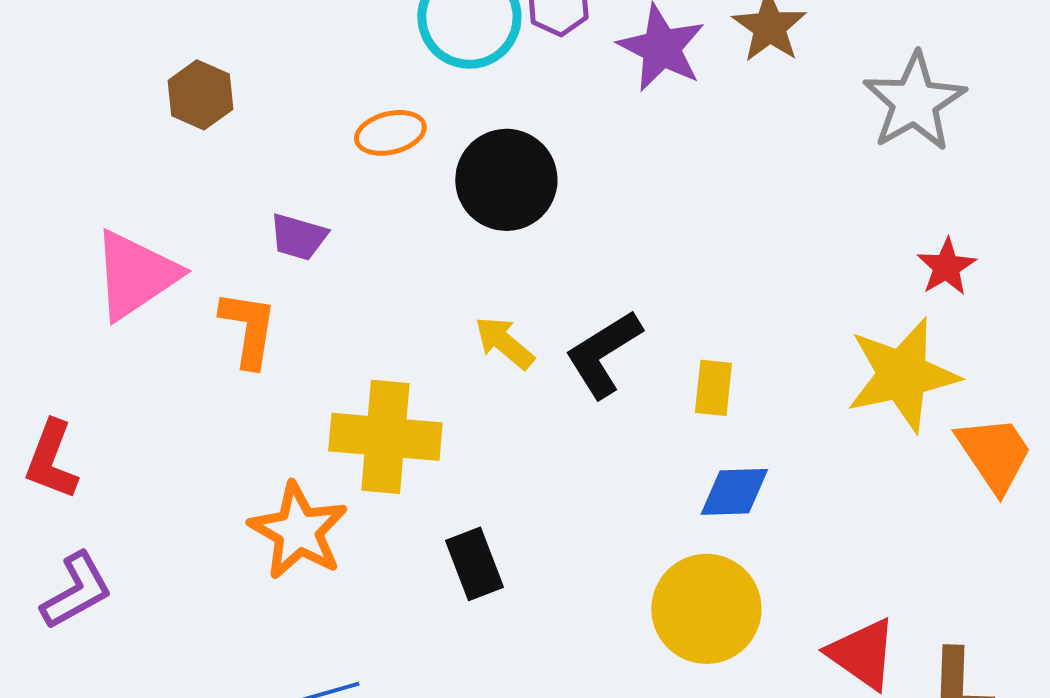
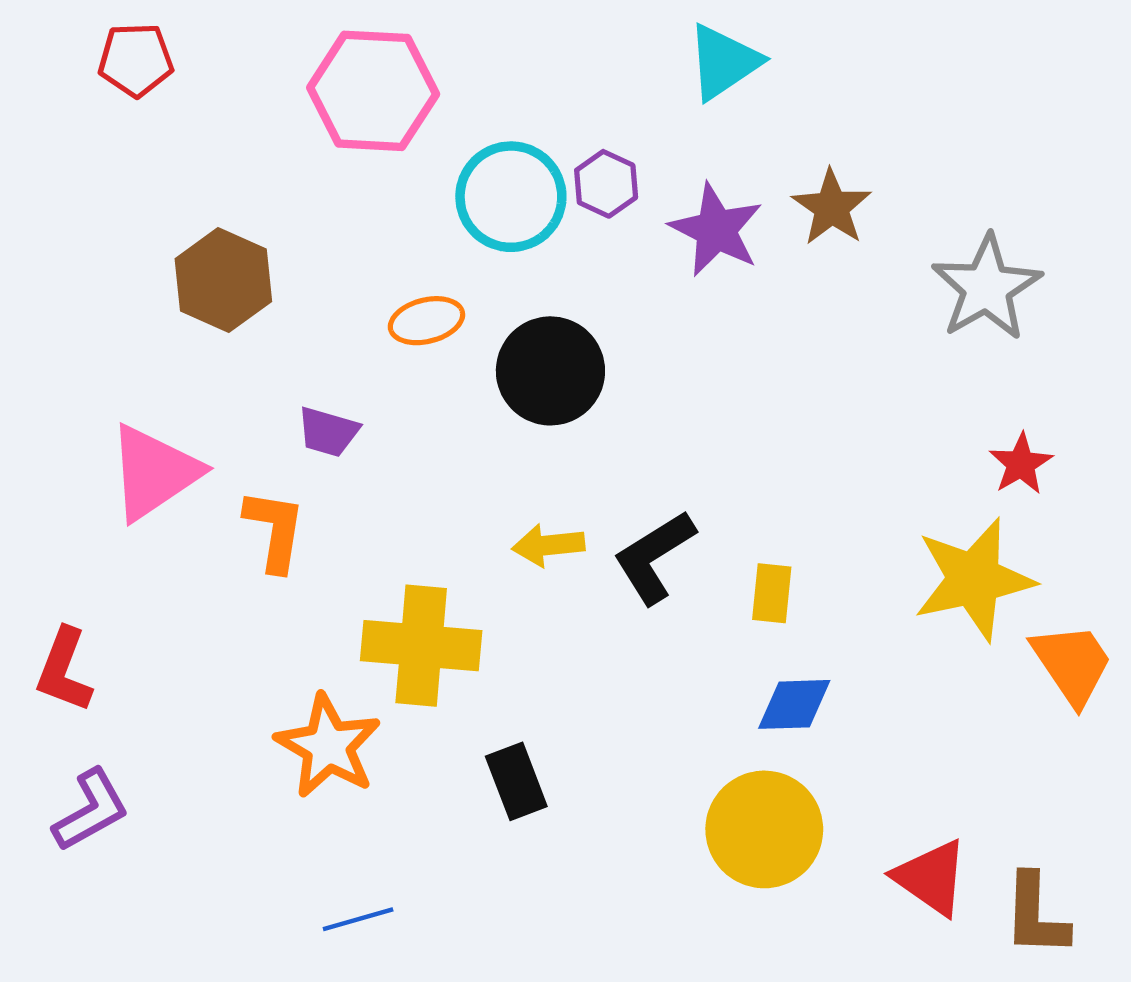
brown hexagon: (200, 95) -> (223, 280), size x1.4
yellow arrow: (504, 343) -> (548, 545), turned -46

